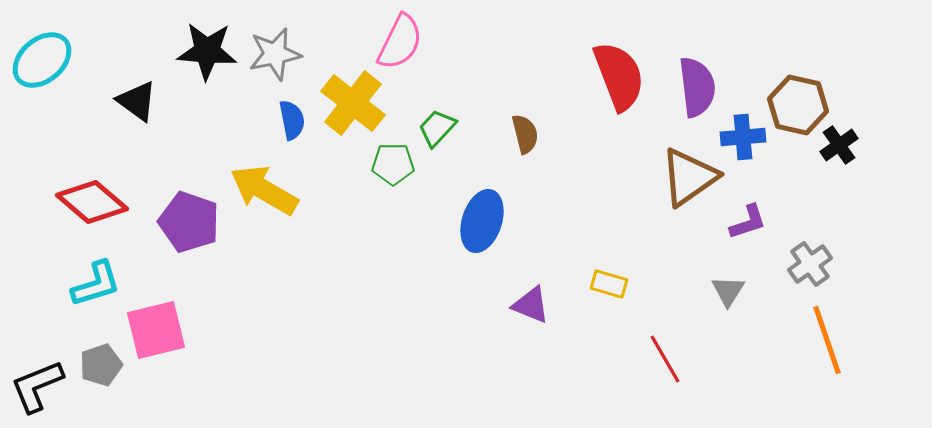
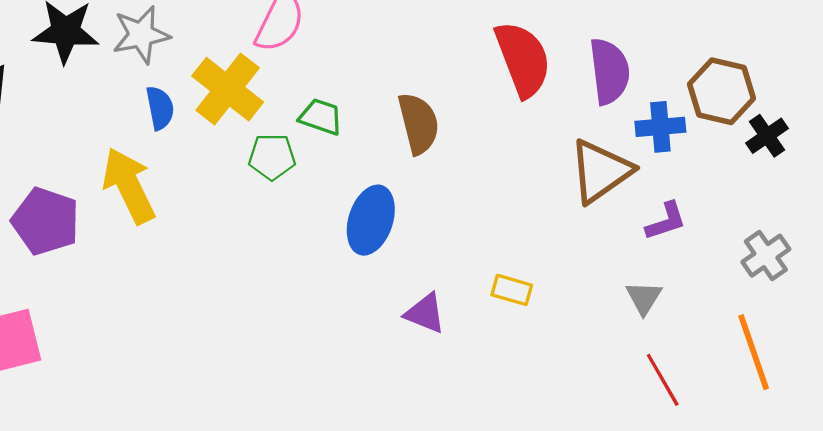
green trapezoid: (437, 128) -> (321, 117), turned 66
brown semicircle: (525, 134) -> (418, 123), size x1.4
yellow arrow: (264, 190) -> (129, 186), turned 34
gray cross: (810, 264) -> (766, 256), moved
red line: (665, 359) -> (663, 380), moved

